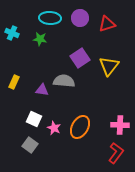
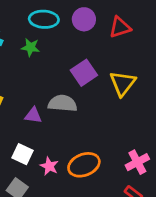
pink cross: (120, 125) -> (137, 162), turned -30
orange ellipse: (80, 127) -> (84, 165), turned 40

